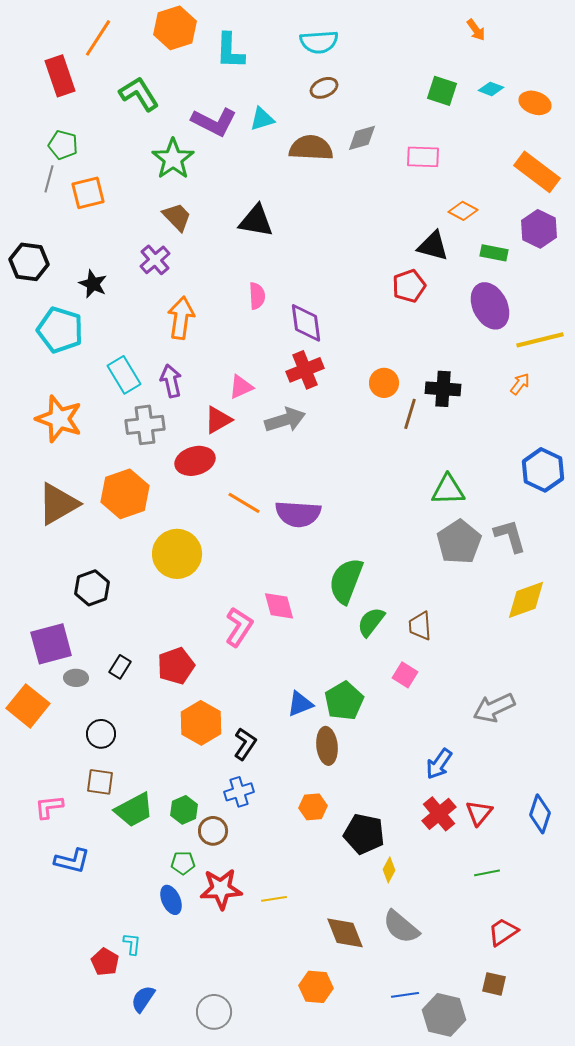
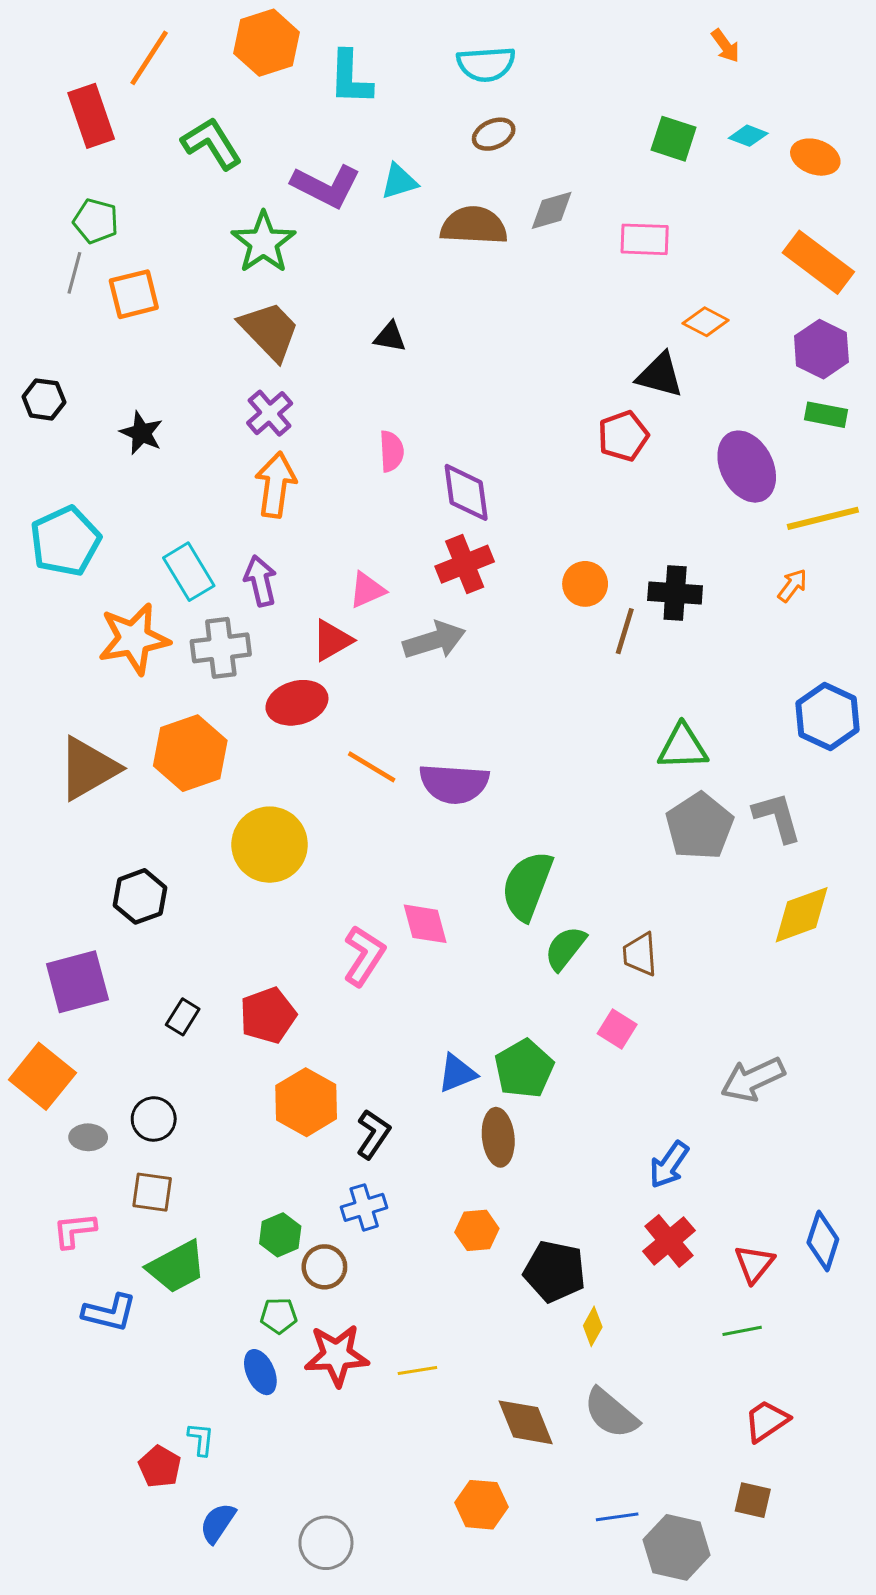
brown trapezoid: (177, 217) -> (270, 331), size x1.4
black triangle: (256, 221) -> (390, 337), size x0.6
green rectangle: (494, 253) -> (826, 415), moved
purple cross: (155, 260) -> (270, 413), moved
black hexagon: (29, 262) -> (44, 399), size x0.7
cyan pentagon: (60, 330) -> (65, 541), moved, turned 30
orange star: (59, 419) -> (134, 639), moved, turned -30
gray ellipse: (76, 678) -> (88, 1137), moved
green trapezoid: (134, 810) -> (177, 1267), moved
red triangle: (479, 813) -> (754, 1264), moved

